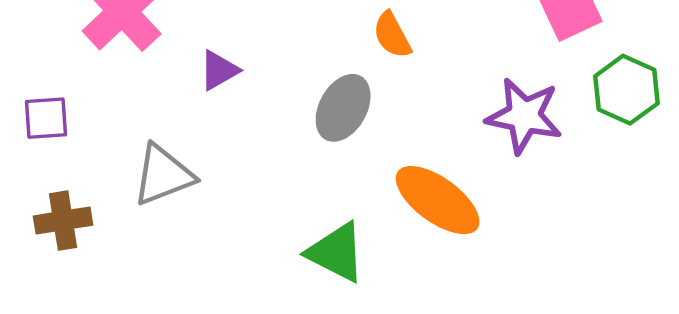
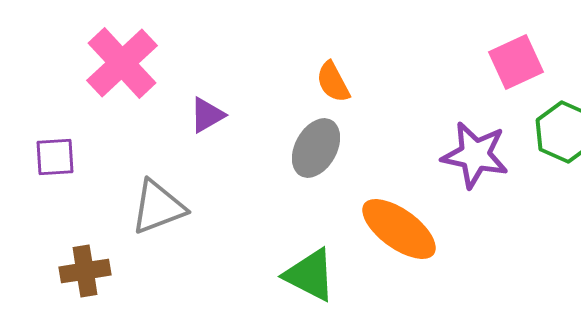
orange semicircle: (392, 35) -> (333, 82), moved
brown cross: (63, 221) -> (85, 271), moved

